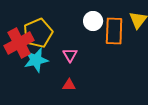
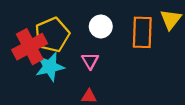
white circle: (93, 21) -> (101, 26), moved

